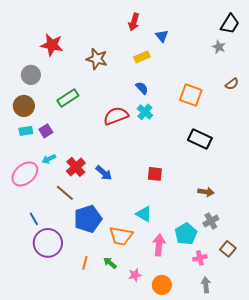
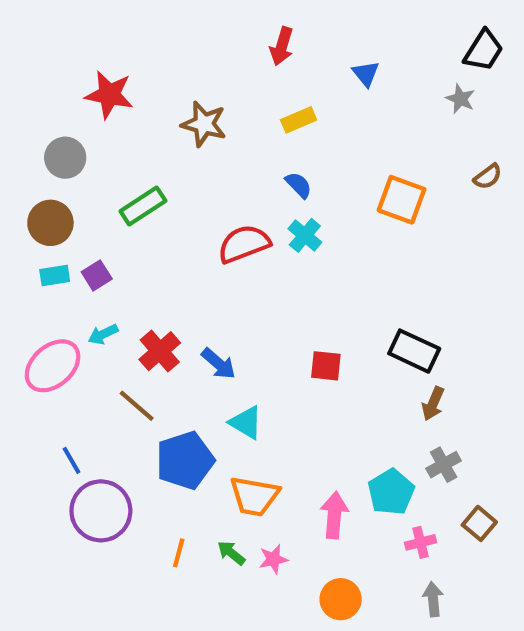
blue triangle: (162, 36) -> (366, 74), moved
black rectangle: (200, 139) -> (414, 351), moved
brown arrow: (206, 192) -> (433, 404), turned 105
cyan triangle: (144, 214) -> (246, 423), moved
pink star: (135, 275) -> (273, 559), moved

